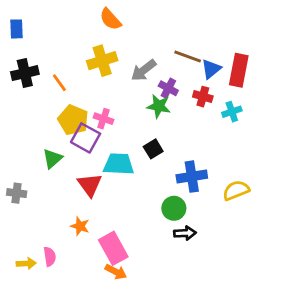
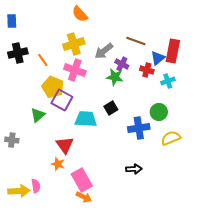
blue triangle: (211, 69) -> (158, 58), moved
pink cross: (103, 119) -> (75, 70), moved, size x1.5
red triangle: (90, 185) -> (65, 145), moved
green circle: (174, 208) -> (159, 112), moved
yellow arrow: (26, 263) -> (19, 191), size x1.5

